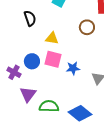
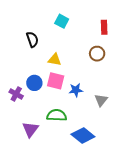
brown circle: (87, 27) -> (97, 54), moved
purple triangle: (28, 94) -> (30, 129), moved
green semicircle: (49, 106) -> (57, 115), moved

